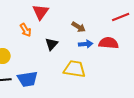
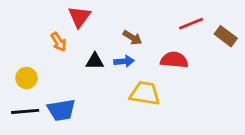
black triangle: (52, 44) -> (95, 61), turned 48
blue arrow: (86, 44) -> (124, 61), moved
yellow trapezoid: (75, 69) -> (145, 93), moved

